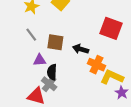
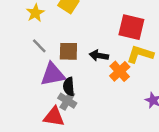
purple triangle: (40, 60) -> (53, 74), size x1.6
orange cross: (97, 65) -> (120, 71), turned 30
yellow L-shape: (112, 77) -> (140, 54), moved

